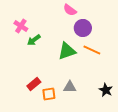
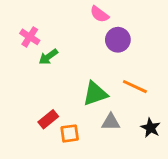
orange line: (92, 50) -> (135, 87), moved
green triangle: (67, 51) -> (95, 94), moved
gray triangle: (70, 87) -> (111, 122), moved

